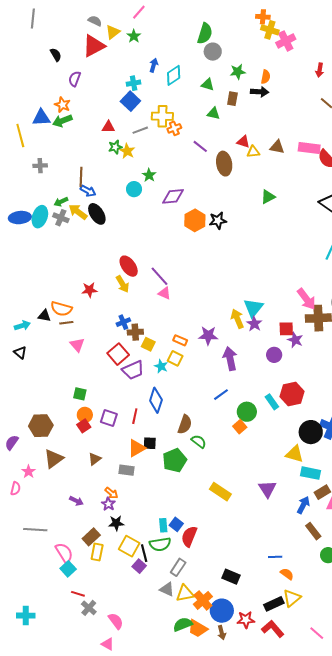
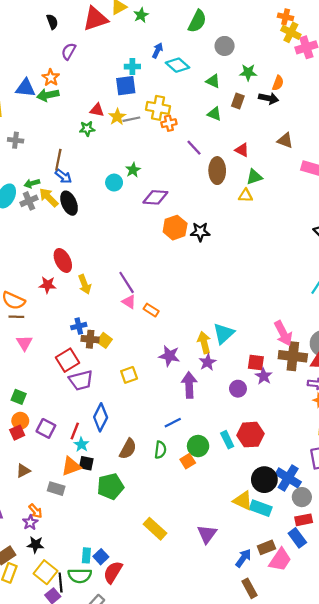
green semicircle: (205, 33) -> (197, 21), moved
cyan diamond: (174, 75) -> (178, 65), turned 65
blue square: (130, 101) -> (126, 86), turned 30
green star: (115, 147) -> (87, 129), moved
brown triangle: (277, 147) -> (285, 140), moved
yellow star: (127, 151) -> (117, 117), moved
yellow triangle: (253, 152) -> (246, 196), moved
green triangle: (268, 197) -> (254, 177), moved
gray cross: (61, 218) -> (29, 201), turned 35
red ellipse: (129, 266) -> (63, 260), moved
purple star: (254, 324) -> (208, 362), moved
orange rectangle: (180, 340) -> (151, 310), moved
yellow square: (148, 344) -> (104, 340), moved
yellow square: (175, 358) -> (129, 375), turned 35
cyan star: (161, 366) -> (81, 444), moved
green semicircle: (199, 441) -> (160, 450), moved, turned 49
cyan rectangle: (311, 473) -> (261, 508), moved

